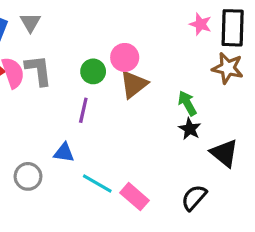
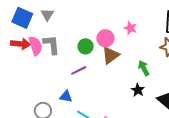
pink star: (200, 24) -> (130, 28), moved
purple line: (83, 110) -> (79, 70), turned 49
black star: (190, 129) -> (138, 90), moved

